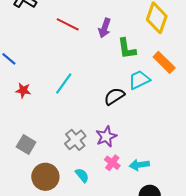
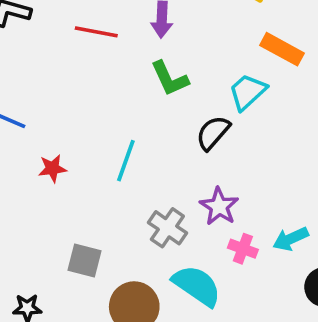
green L-shape: (127, 49) -> (170, 79), moved
cyan line: (64, 83) -> (126, 161), moved
cyan semicircle: (82, 175) -> (197, 286), size x1.8

